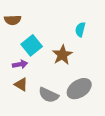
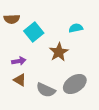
cyan semicircle: (80, 29) -> (76, 28), turned 64
cyan square: (32, 45) -> (34, 32), moved

